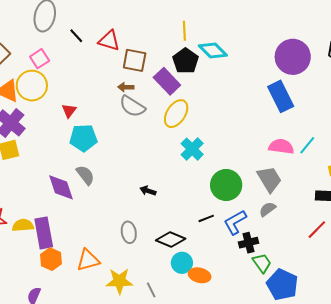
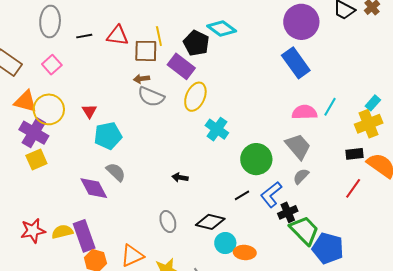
yellow line: (184, 31) -> (159, 36), moved
black line: (76, 36) -> (84, 36), turned -49
yellow circle: (32, 86) -> (49, 109), moved
green trapezoid: (262, 263) -> (304, 230), size x1.5

